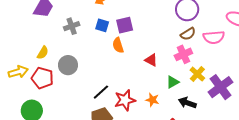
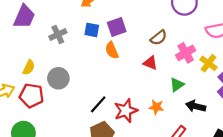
brown semicircle: (188, 34) -> (159, 38), moved
yellow cross: (197, 74) -> (209, 63), moved

